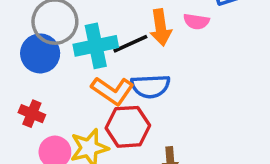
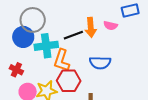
cyan cross: (96, 46) -> (46, 46), moved
blue semicircle: (150, 86) -> (100, 63), moved
orange L-shape: (113, 91) -> (62, 60), turned 70

